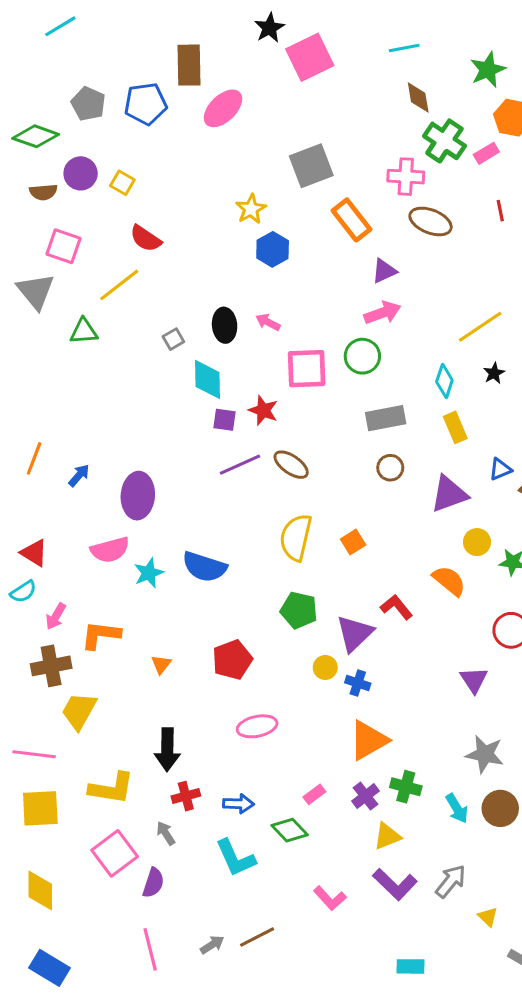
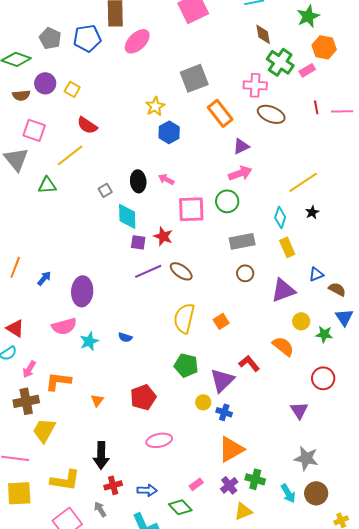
blue semicircle: (204, 567) -> (125, 337), size x0.5

